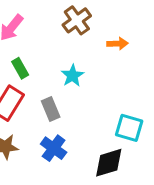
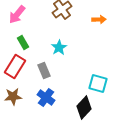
orange arrow: (117, 44) -> (99, 20), moved
black diamond: (109, 163) -> (84, 108), turned -30

